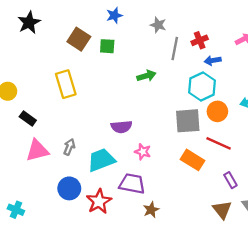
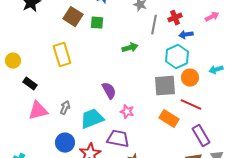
purple semicircle: (121, 127) -> (109, 91), turned -114
purple rectangle: (230, 180) -> (201, 136), size x1.5

